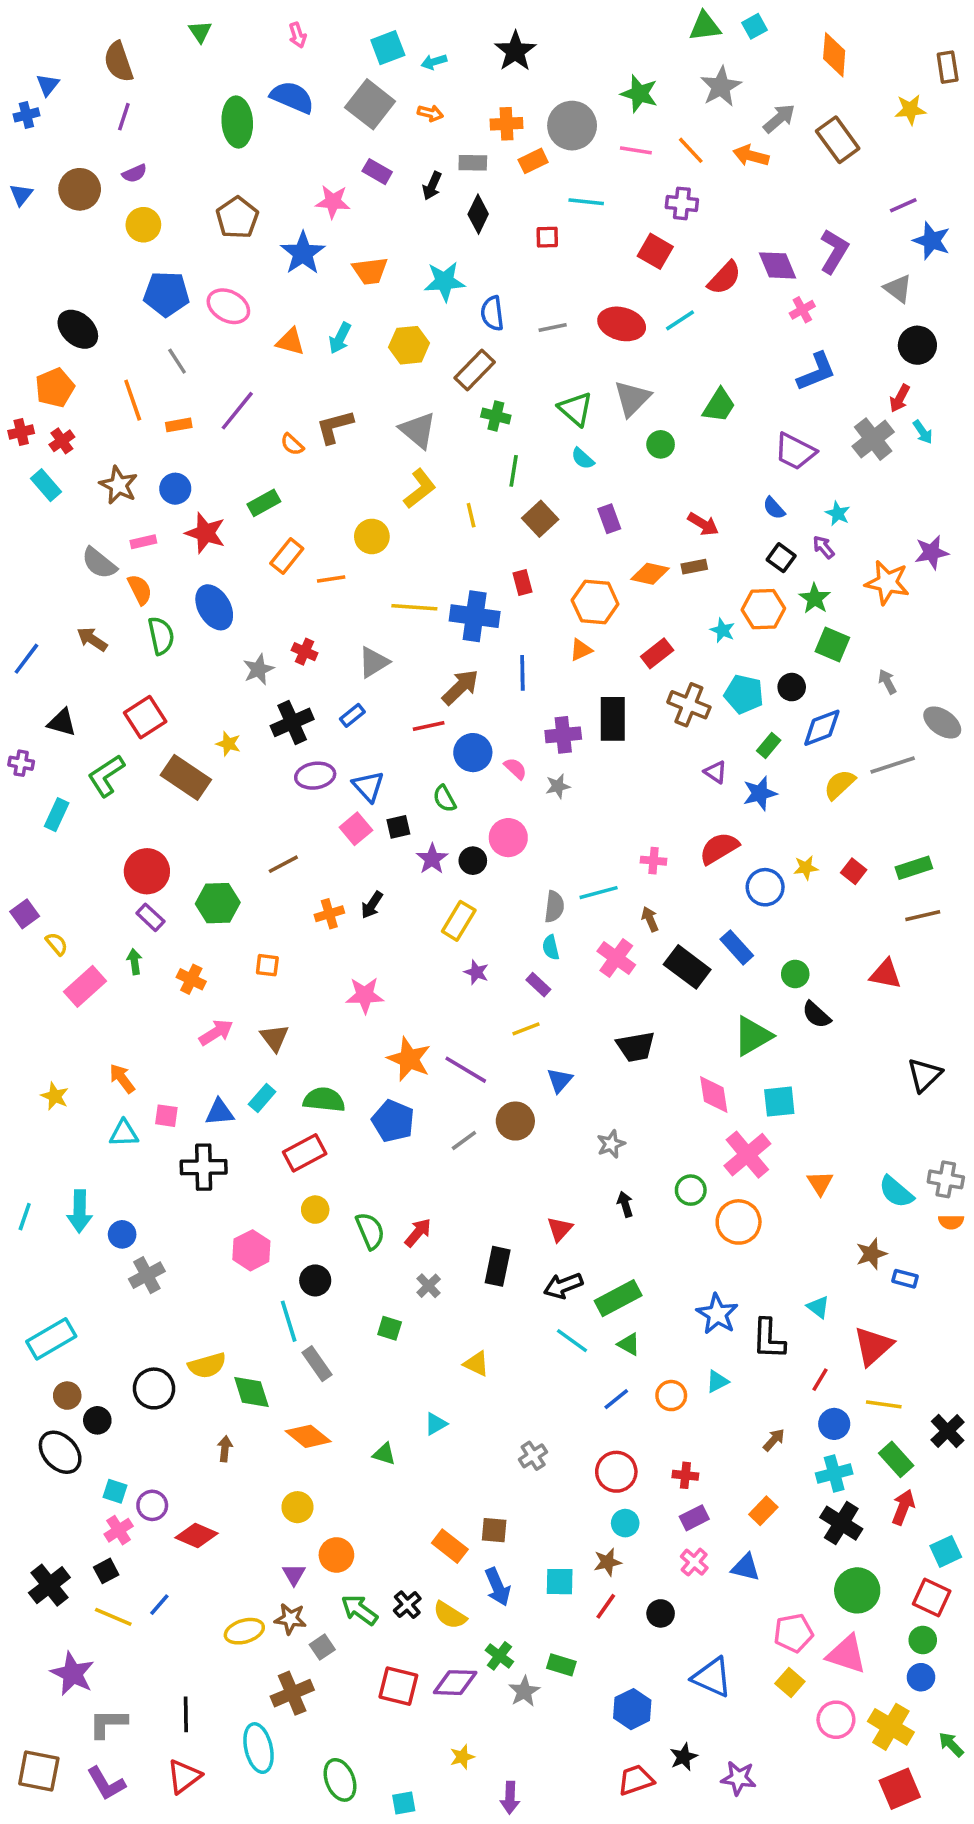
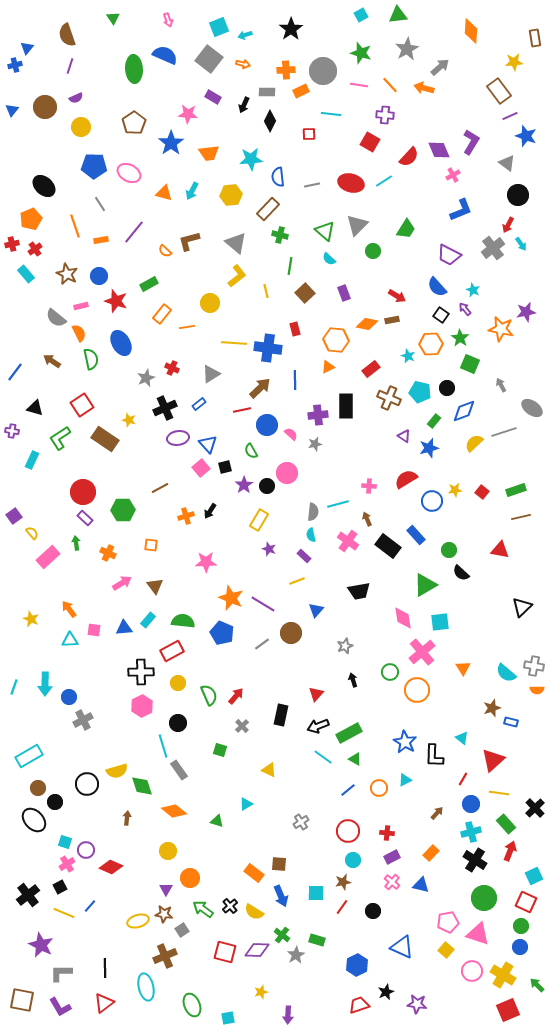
cyan square: (754, 26) -> (361, 15), moved
brown rectangle: (838, 140) -> (499, 91), moved
blue semicircle: (774, 508) -> (437, 287), size x1.5
black cross: (204, 1167) -> (141, 672), moved

